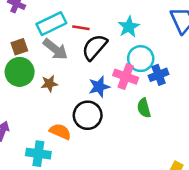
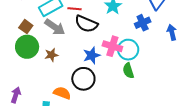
brown square: (19, 47) -> (26, 27), turned -32
black semicircle: (95, 47) -> (86, 24), turned -105
cyan circle: (141, 59) -> (128, 50), moved
blue cross: (159, 75) -> (143, 23), moved

